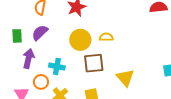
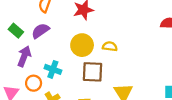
green rectangle: (17, 36) -> (16, 31), turned -56

